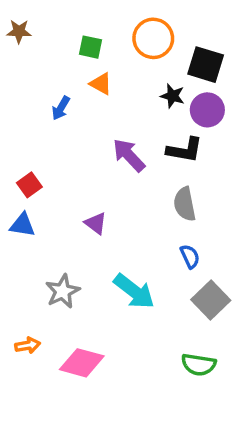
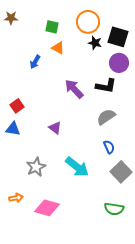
black star: (172, 96) -> (95, 43), moved
gray semicircle: (185, 204) -> (106, 117), turned 66

